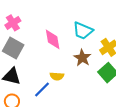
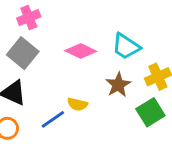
pink diamond: (53, 39) -> (81, 51), turned -65

